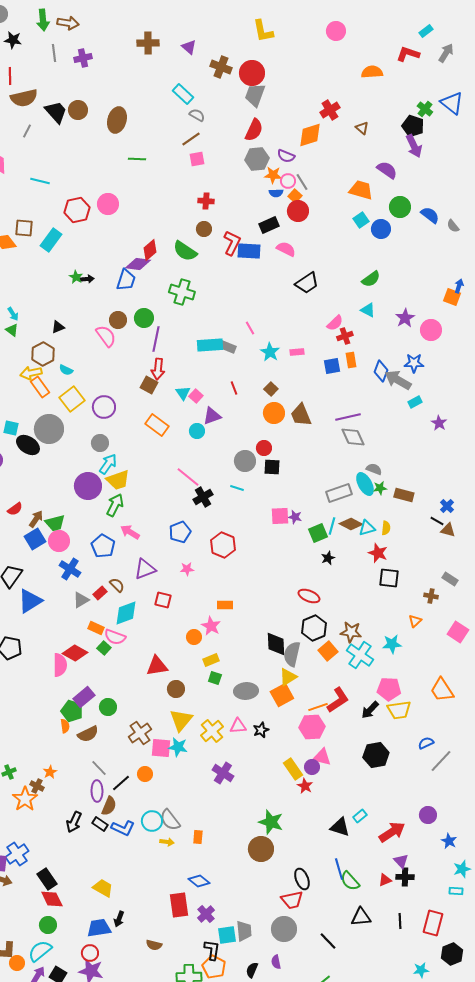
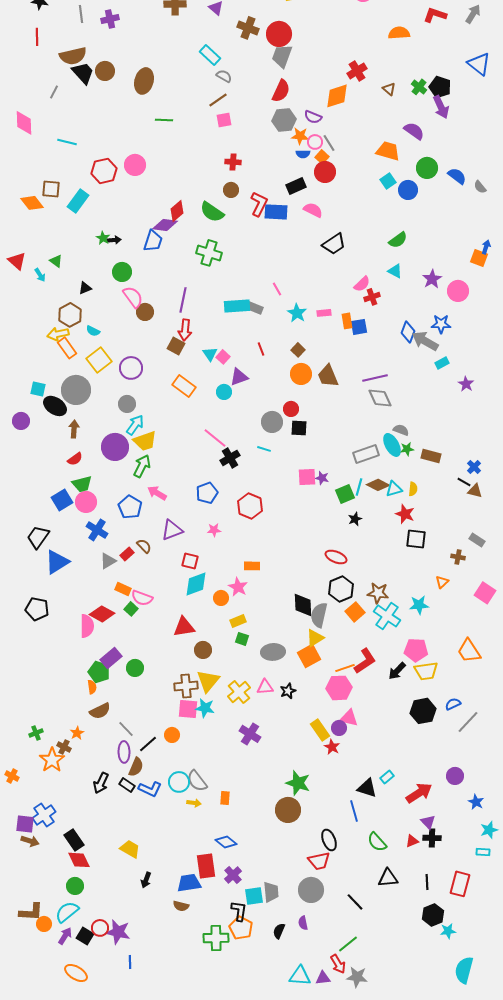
brown semicircle: (24, 98) -> (73, 56), moved
green cross: (425, 109) -> (419, 87), moved
green circle: (144, 318) -> (122, 272), moved
brown circle: (118, 320) -> (145, 312), moved
green triangle: (12, 330) -> (56, 261), moved
orange rectangle: (351, 360) -> (347, 321), moved
red semicircle: (15, 509) -> (75, 459), moved
brown arrow: (36, 519) -> (74, 429), moved, turned -30
cyan diamond: (126, 613) -> (196, 584), moved
brown cross: (140, 733) -> (186, 686), moved, turned 30
brown semicircle: (88, 734) -> (100, 711), moved
black hexagon: (376, 755) -> (423, 711), moved
blue line: (339, 869) -> (354, 811), moved
blue trapezoid: (99, 928) -> (189, 883), moved
red circle: (90, 953) -> (100, 928), moved
black hexagon: (452, 954) -> (433, 915), moved

